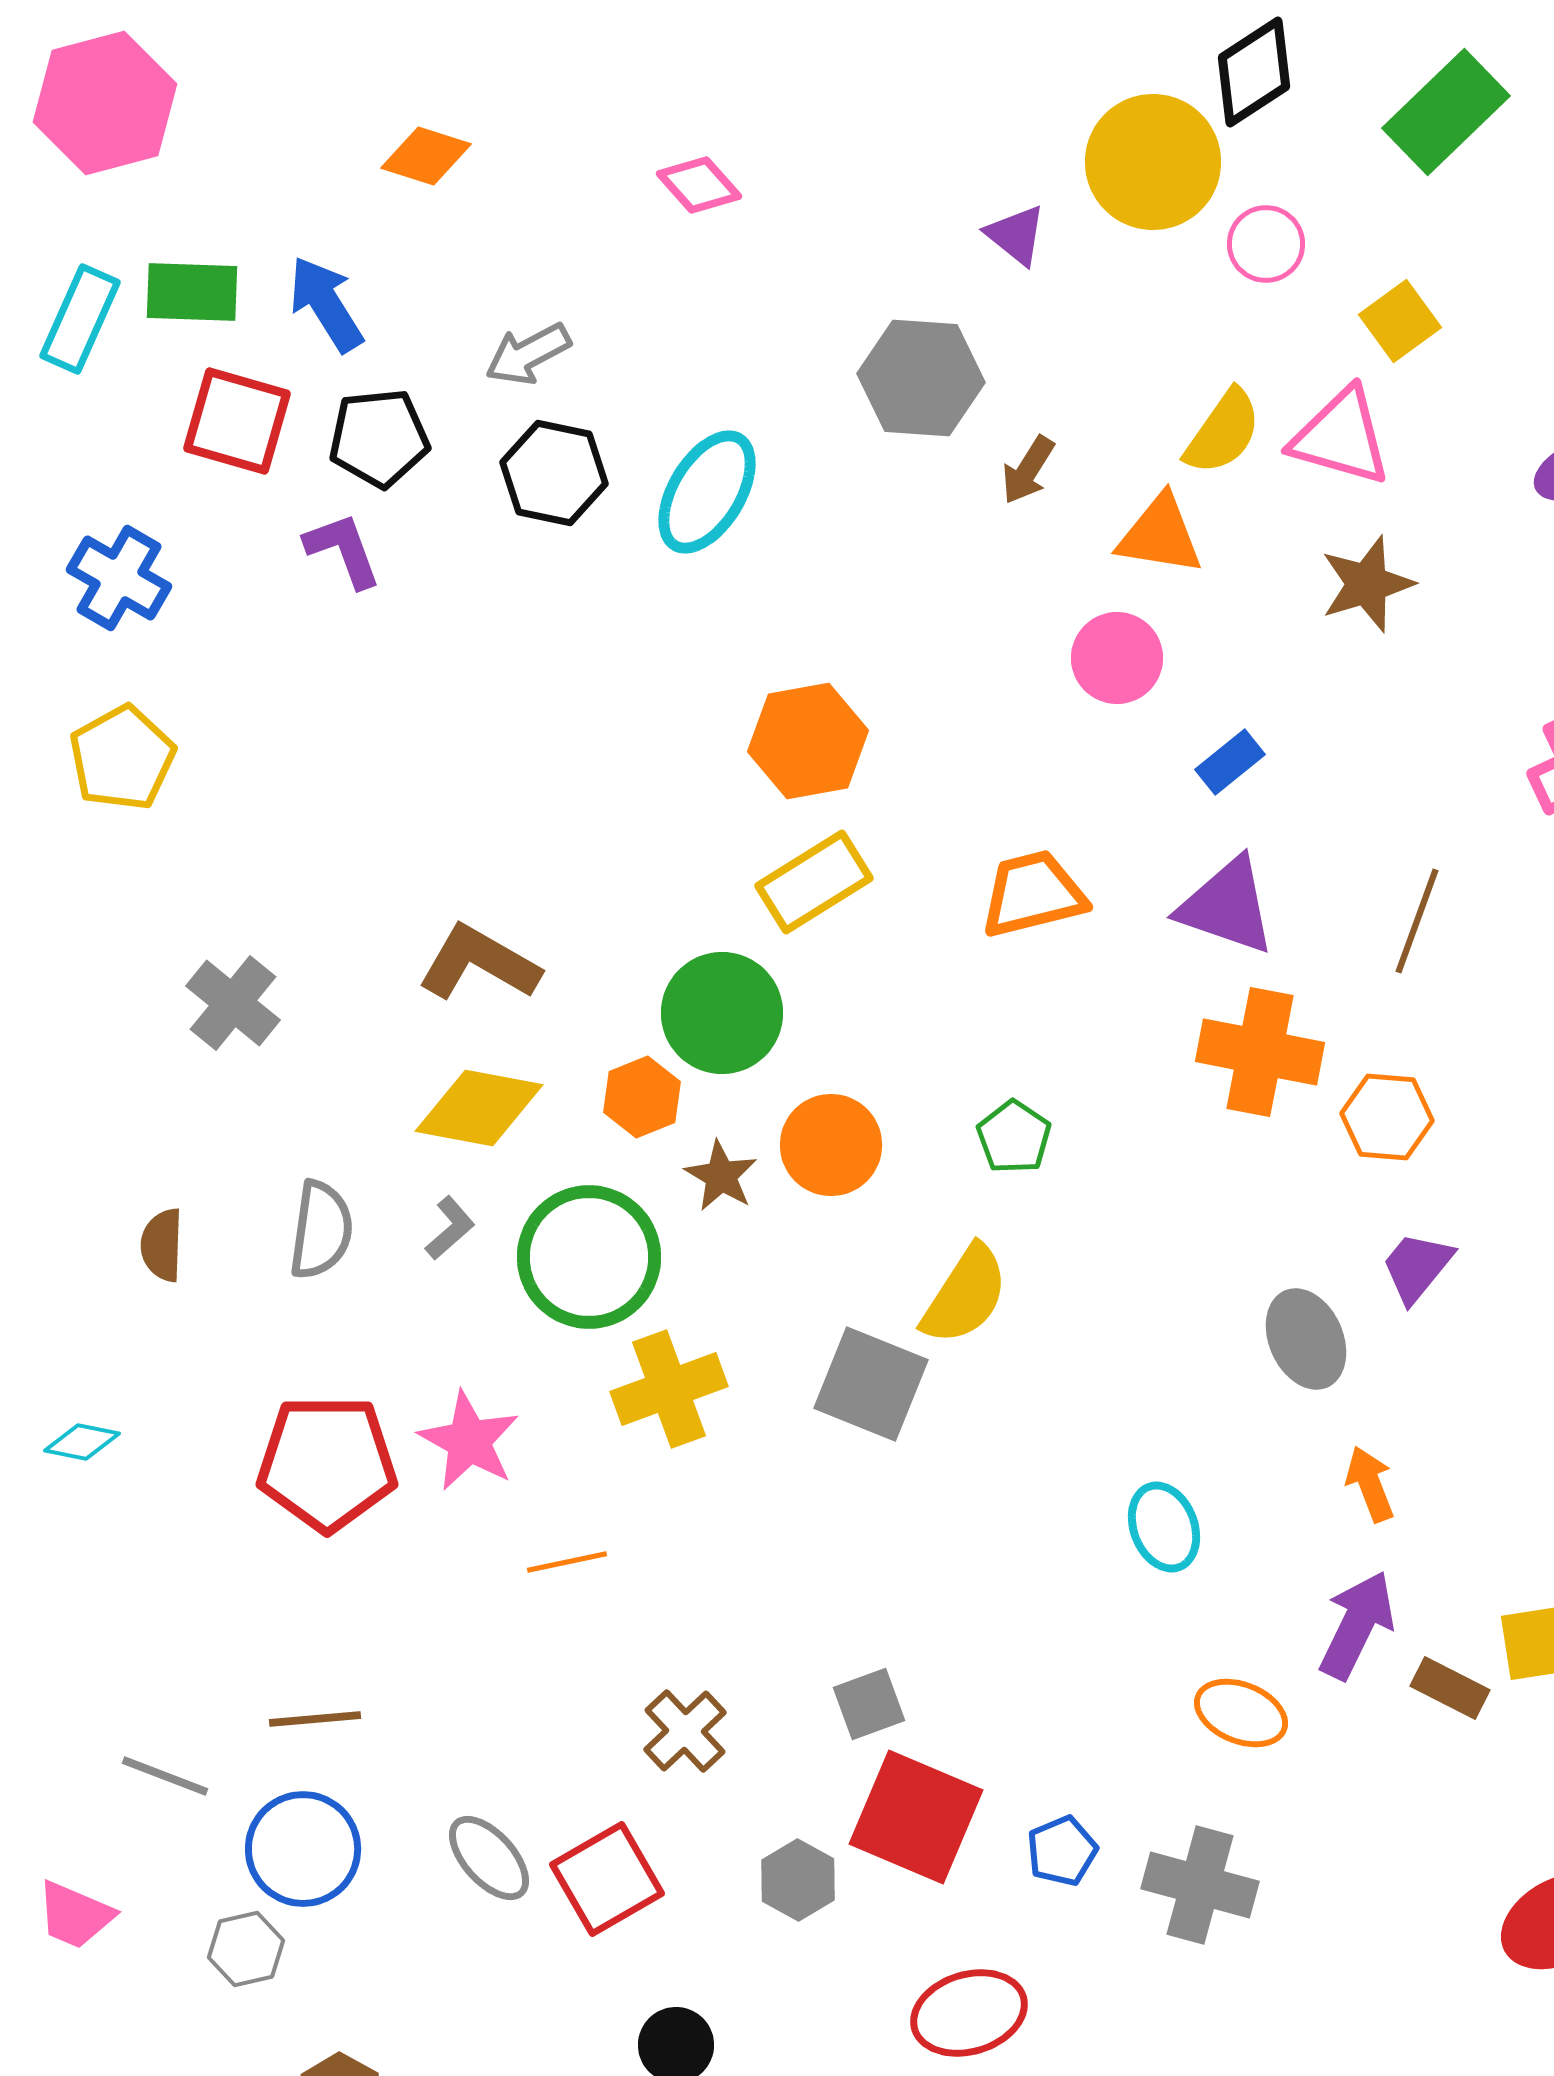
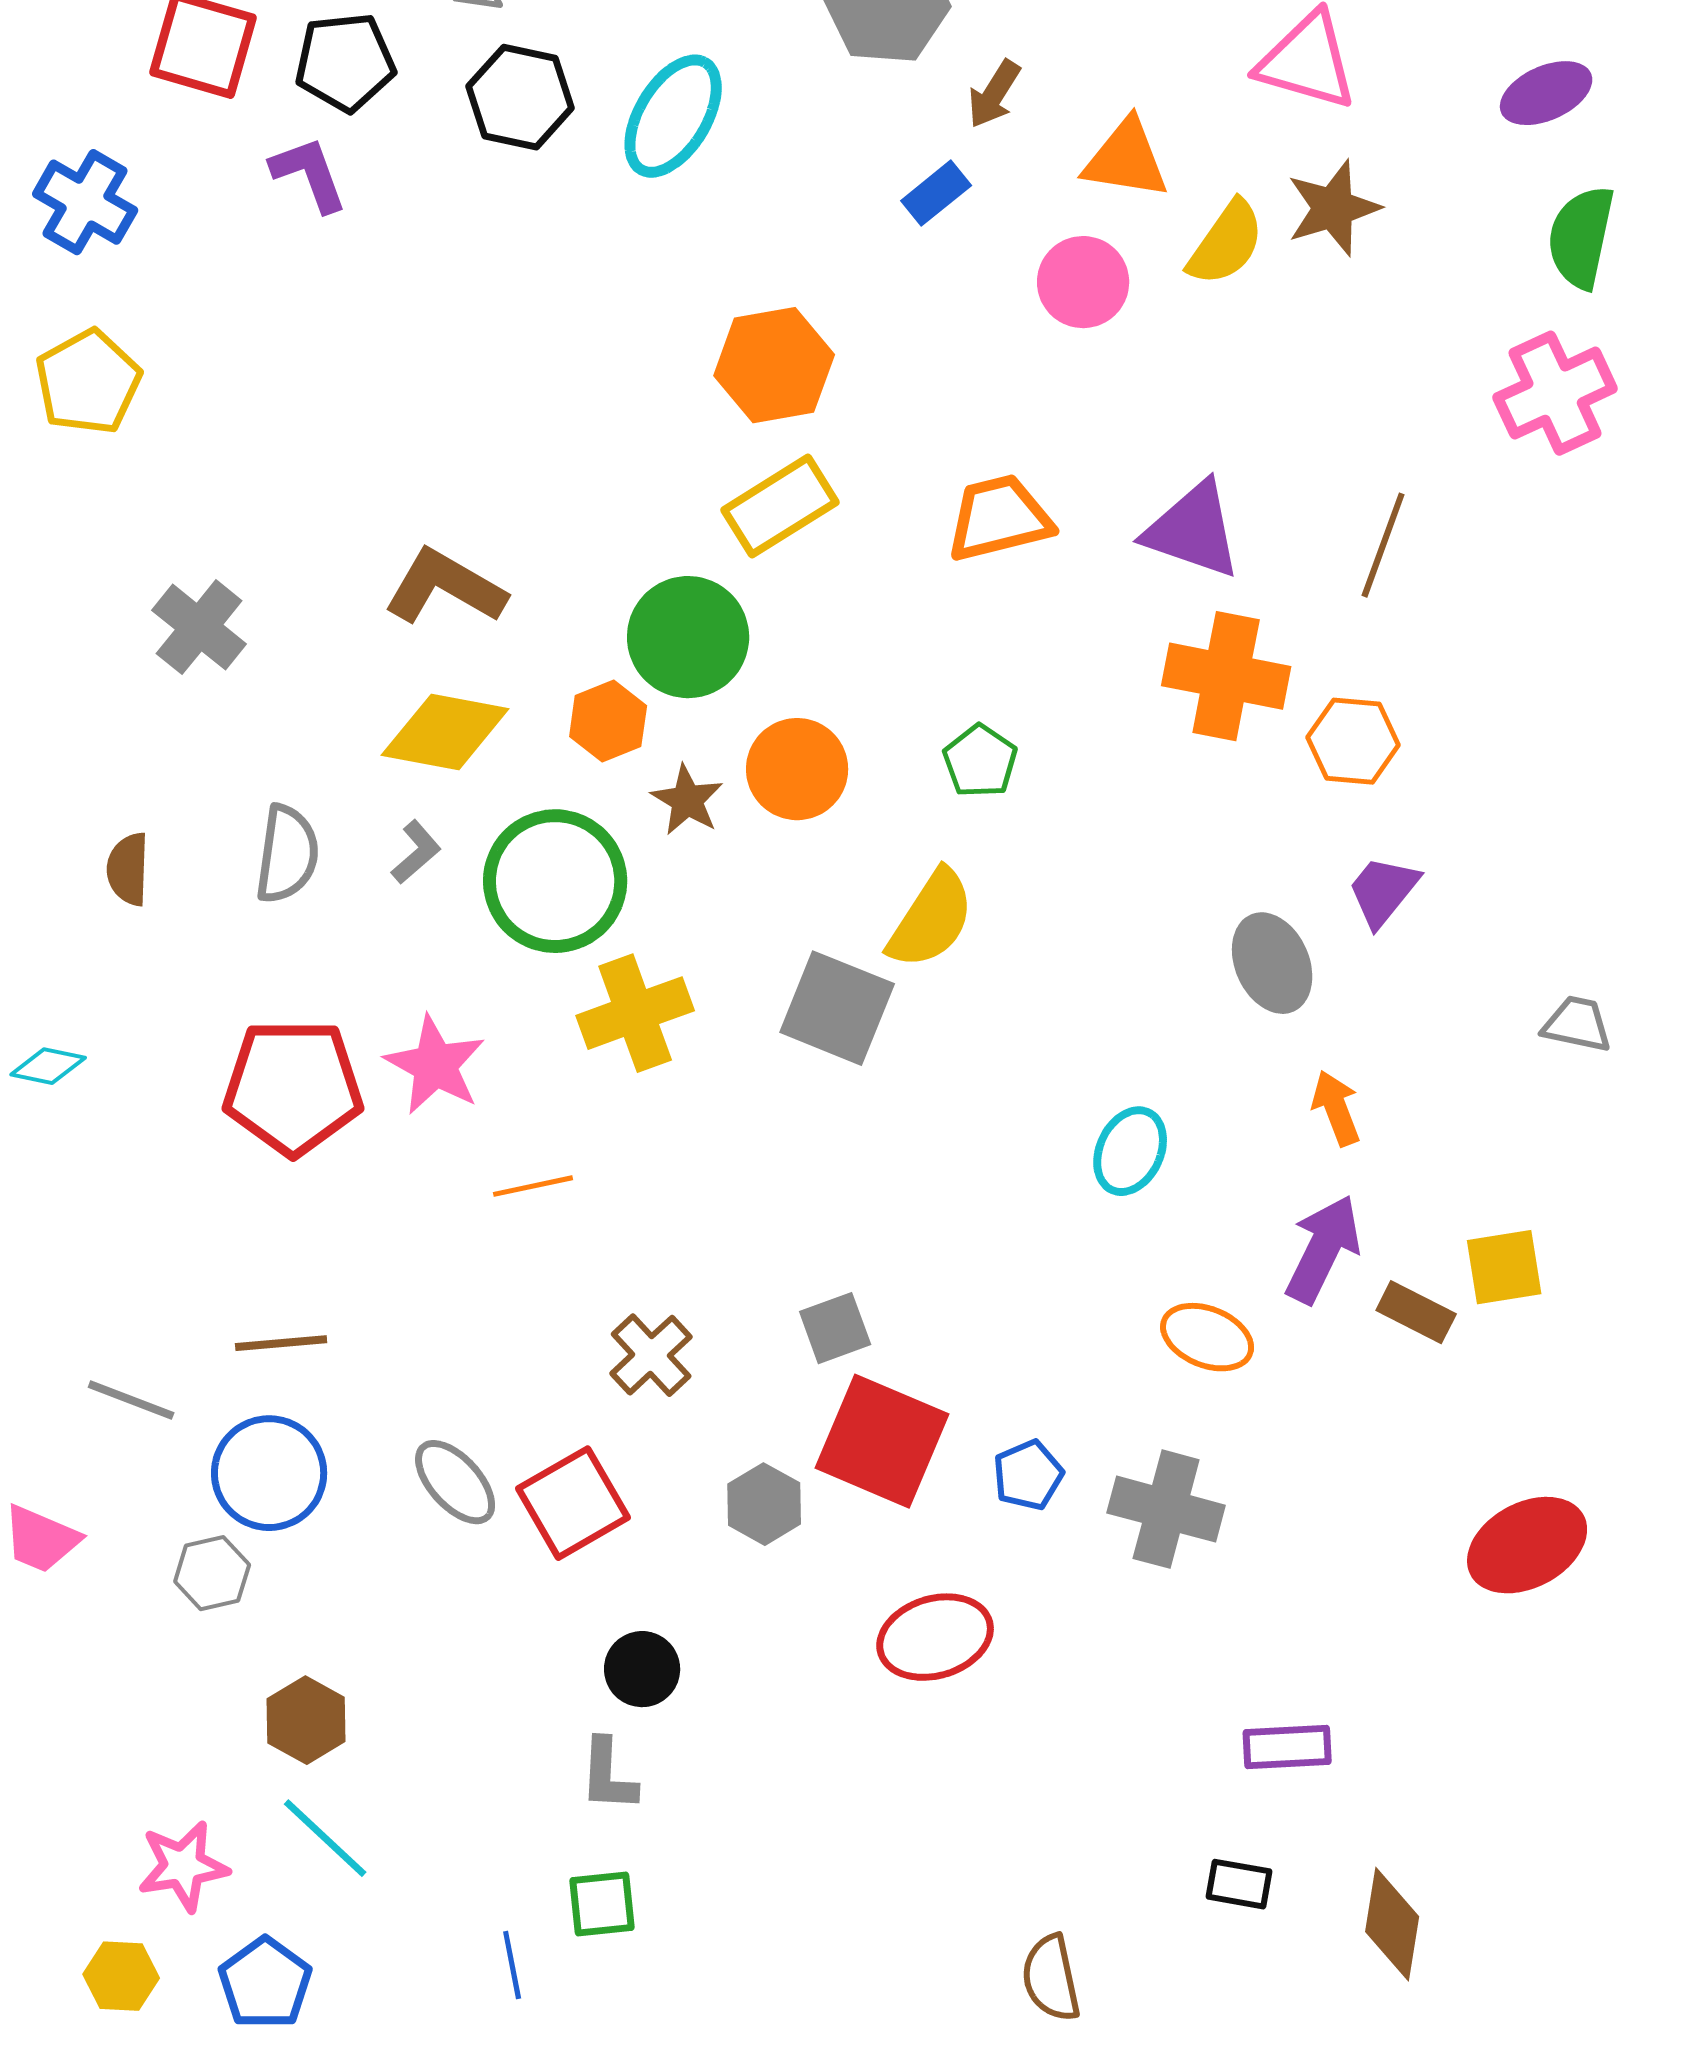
yellow semicircle: (1223, 432) -> (1226, 243), moved
blue rectangle: (1230, 762) -> (936, 193), moved
cyan ellipse: (1164, 1527) -> (1130, 1151), turned 46

